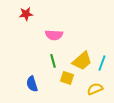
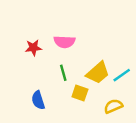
red star: (26, 14) -> (33, 48), moved
cyan line: (102, 63) -> (122, 75), turned 35

